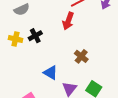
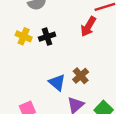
brown cross: (81, 56) -> (81, 76), moved

